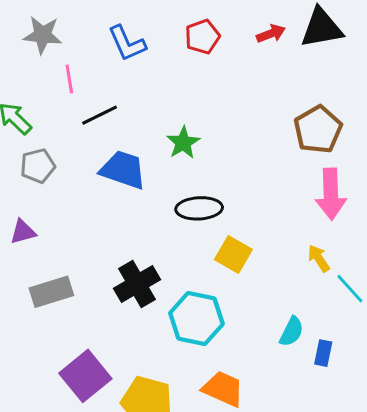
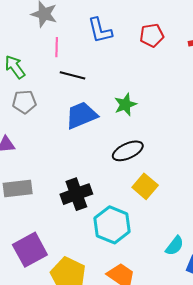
black line: (100, 115) -> (72, 75), turned 30
blue trapezoid: (123, 170) -> (81, 115), turned -52
black ellipse: (199, 208) -> (128, 151), turned -32

